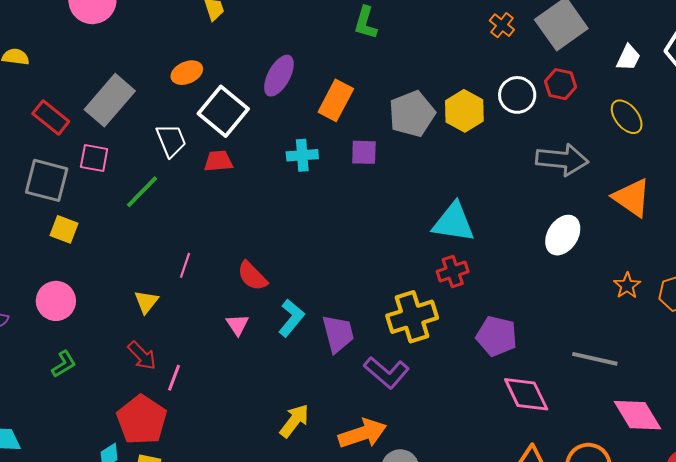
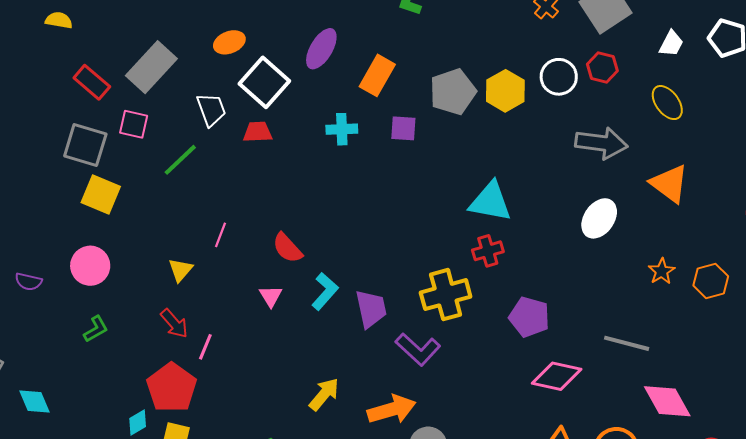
yellow square: (64, 229) -> (101, 194), size x1.4
pink diamond: (526, 394) -> (557, 376), turned -54

